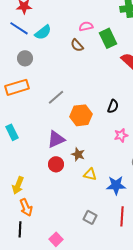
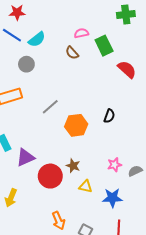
gray circle: (25, 58) -> (26, 64), moved
pink star: (121, 135) -> (114, 165), moved
purple triangle: (56, 139) -> (25, 157), moved
red circle: (56, 164) -> (50, 176), size x1.5
orange arrow: (26, 207) -> (59, 221), moved

